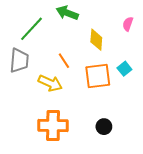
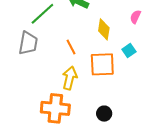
cyan square: (124, 69) -> (129, 51), moved
yellow arrow: (50, 83) -> (70, 78), moved, turned -105

